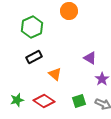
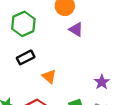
purple triangle: (90, 58) -> (76, 29), moved

